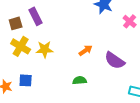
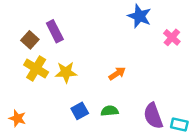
brown square: (16, 23) -> (30, 40), turned -32
purple semicircle: (115, 60) -> (153, 116), moved, turned 35
blue square: (26, 80) -> (80, 111), moved, turned -32

